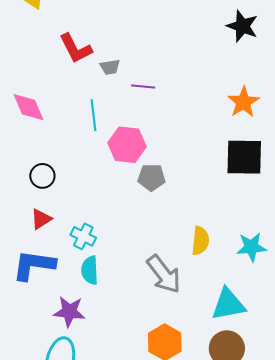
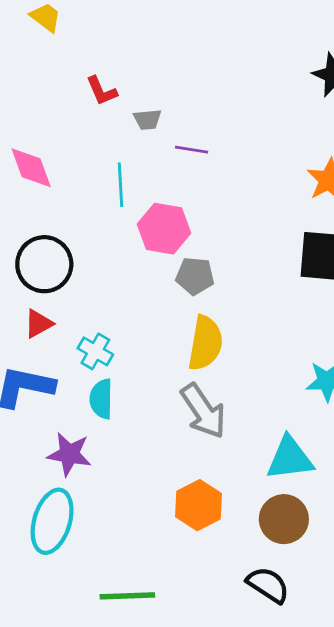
red L-shape: (76, 48) -> (102, 91), size x0.7
black circle: (42, 176) -> (44, 264), size x1.6
yellow semicircle: (200, 241) -> (205, 343), moved, size x1.4

